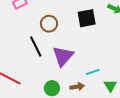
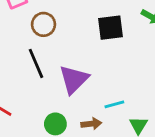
brown circle: (49, 24) -> (44, 24), moved

